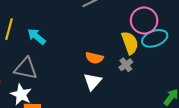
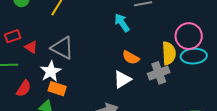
cyan arrow: (36, 36) -> (122, 23), moved
gray cross: (126, 65) -> (159, 73), size x1.5

